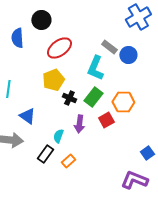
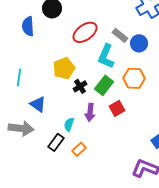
red ellipse: (59, 48) -> (85, 32), moved
black cross: (69, 98) -> (80, 86), turned 32
orange hexagon: (123, 102) -> (134, 78), moved

